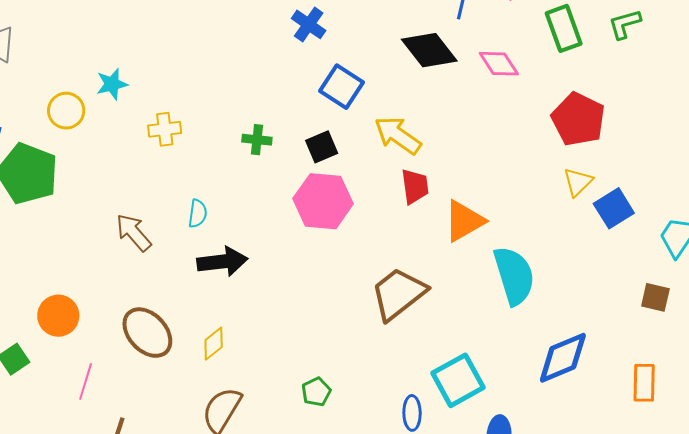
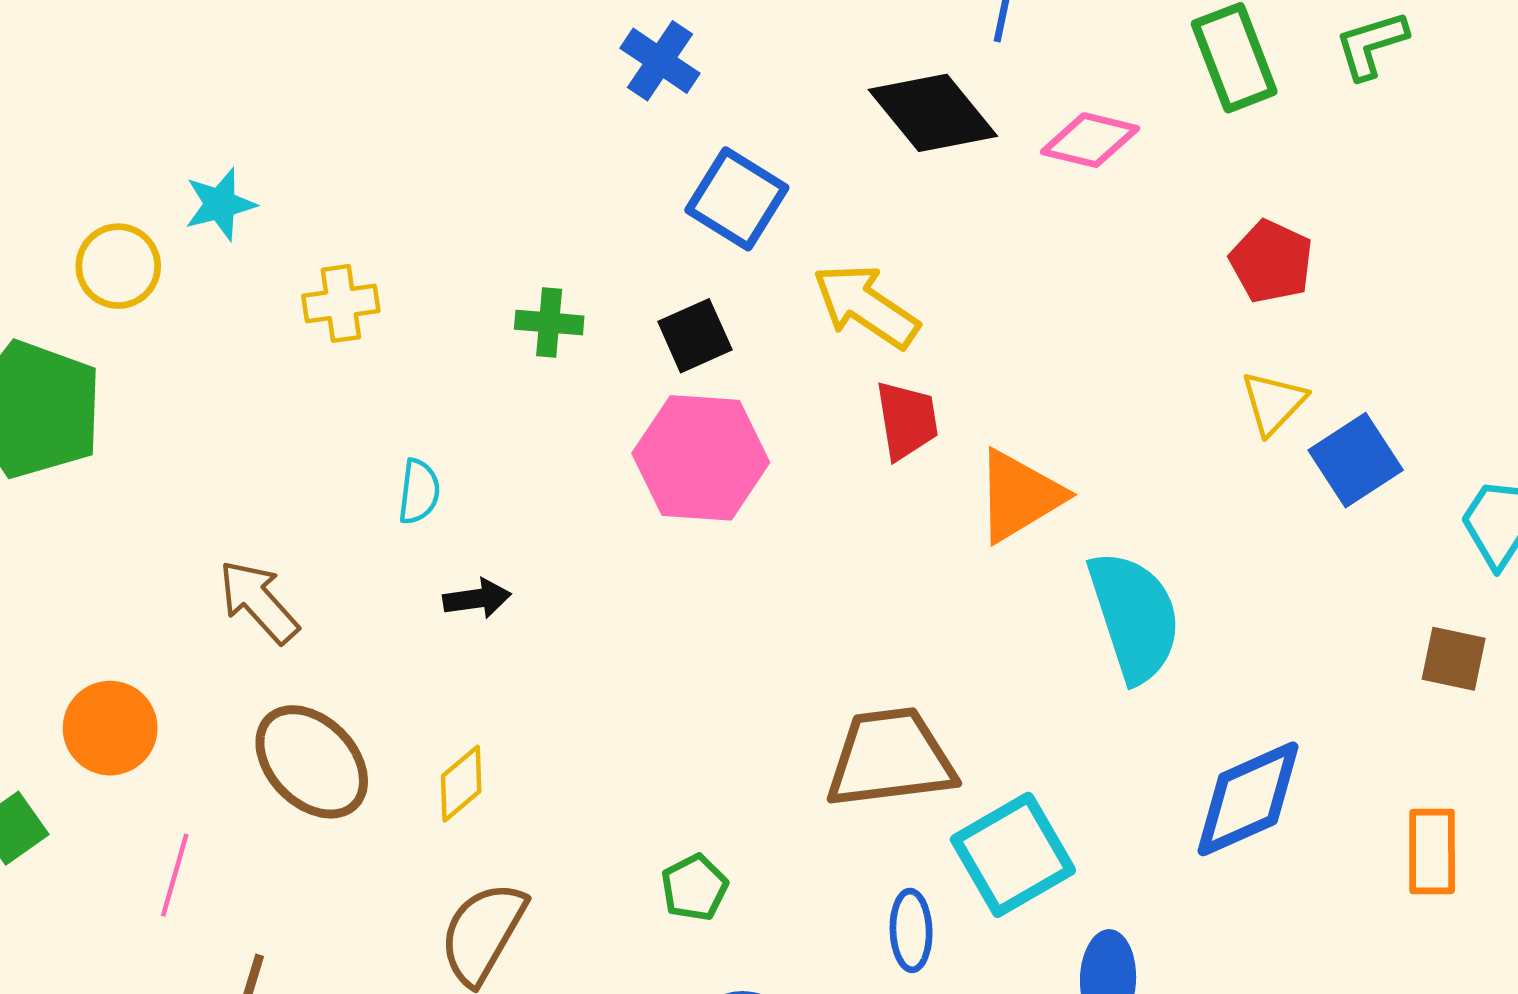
pink diamond: (499, 64) -> (1090, 140), turned -42
red pentagon: (578, 119) -> (1271, 262), size x0.7
brown arrow: (134, 233) -> (259, 602), moved
black arrow: (222, 262) -> (477, 599), size x0.6
brown trapezoid: (398, 294) -> (890, 758), moved, turned 32

